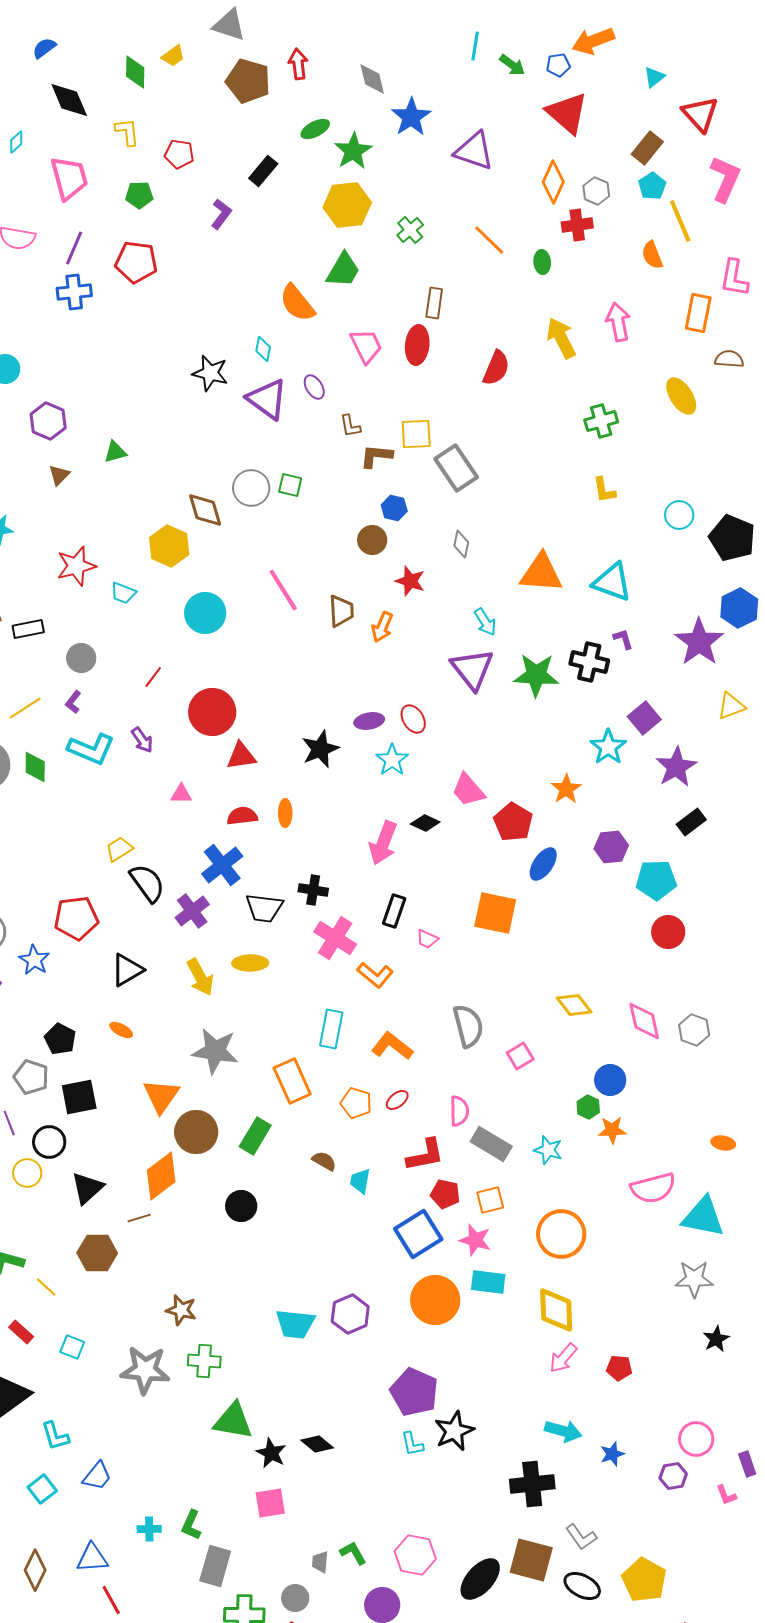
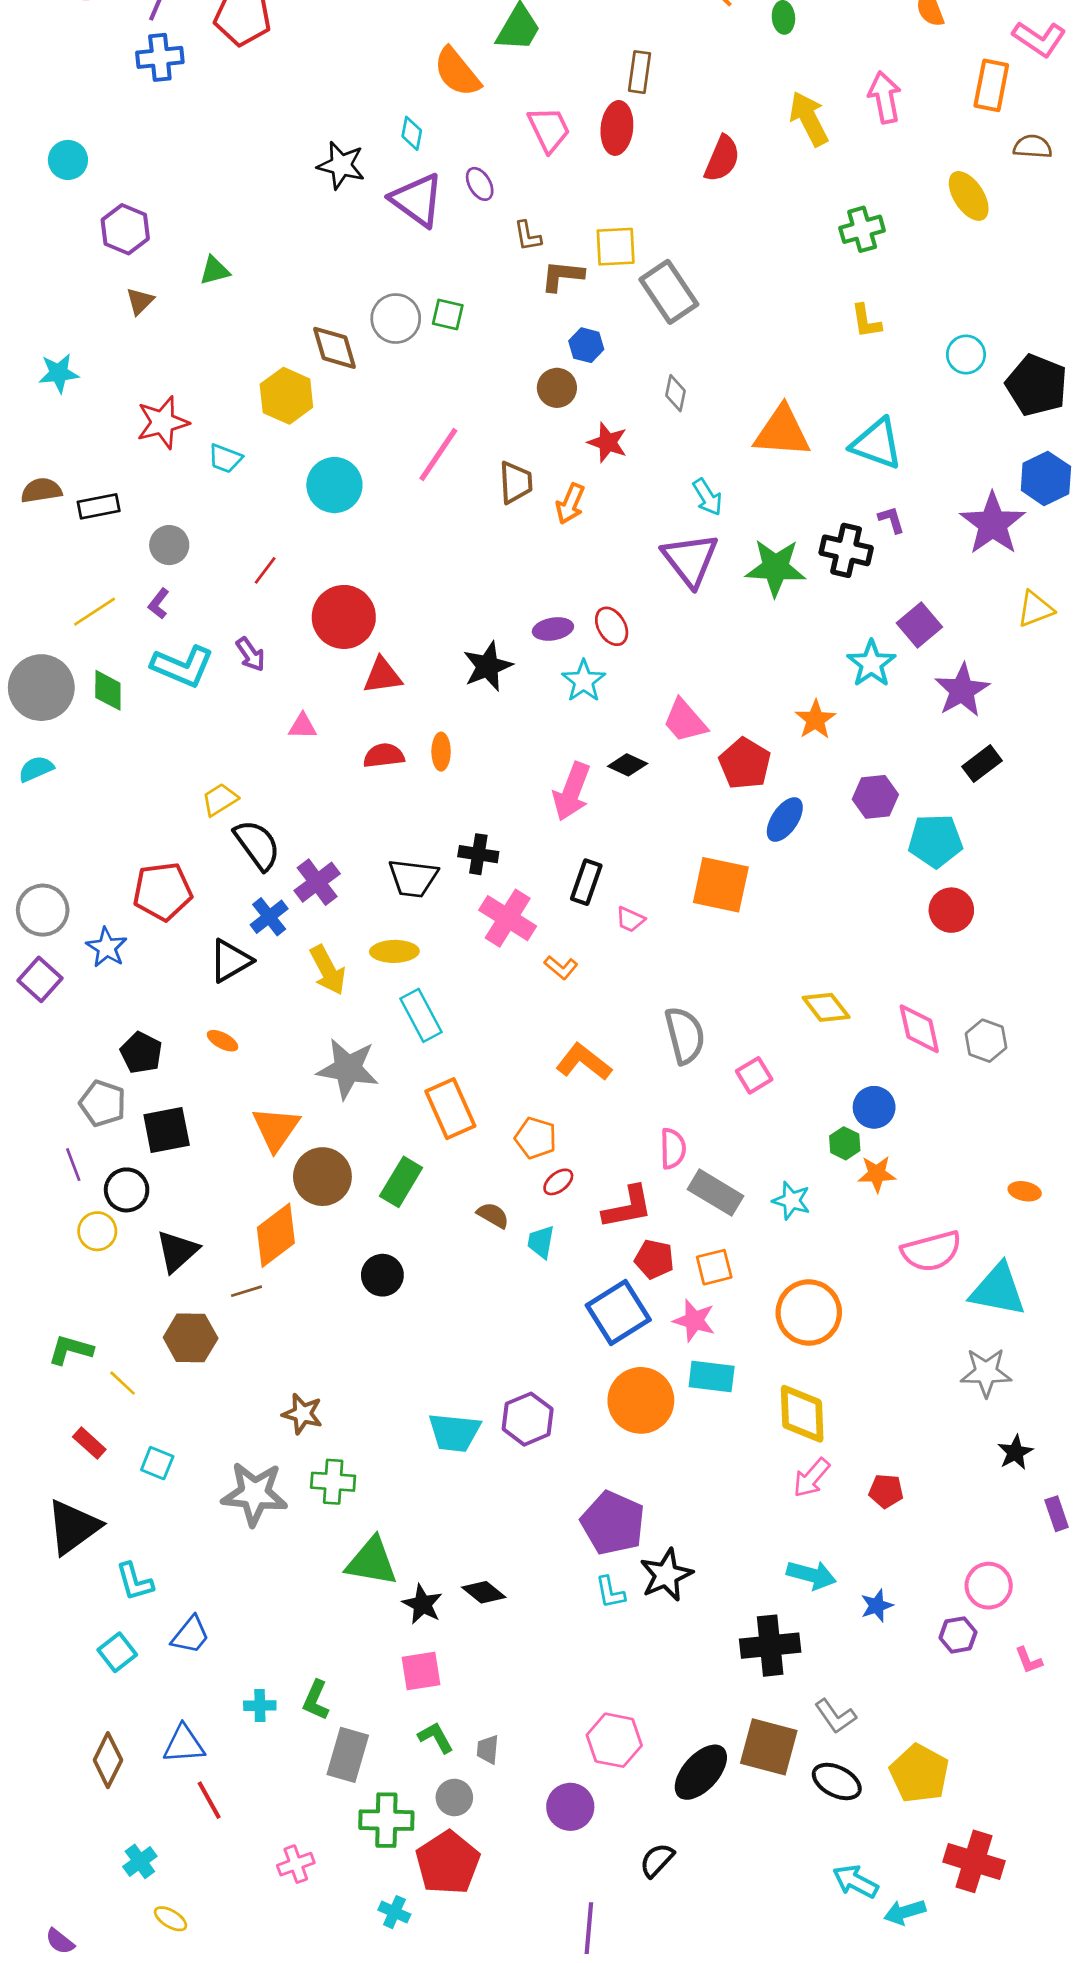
pink L-shape: (734, 278) -> (1039, 39), turned -66
pink line: (283, 590) -> (438, 454), turned 66
blue cross: (222, 865) -> (269, 917), moved, size x0.7
orange L-shape: (375, 975) -> (561, 967), size x0.7
cyan rectangle: (331, 1029) -> (421, 1015), moved, turned -39
red ellipse: (397, 1100) -> (558, 1182), moved
purple rectangle: (747, 1464) -> (1057, 1514), moved
green L-shape: (353, 1553) -> (436, 1738), moved

